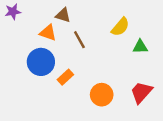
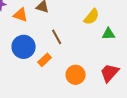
orange triangle: (48, 33) -> (21, 15), moved
brown line: (79, 40) -> (57, 37), moved

